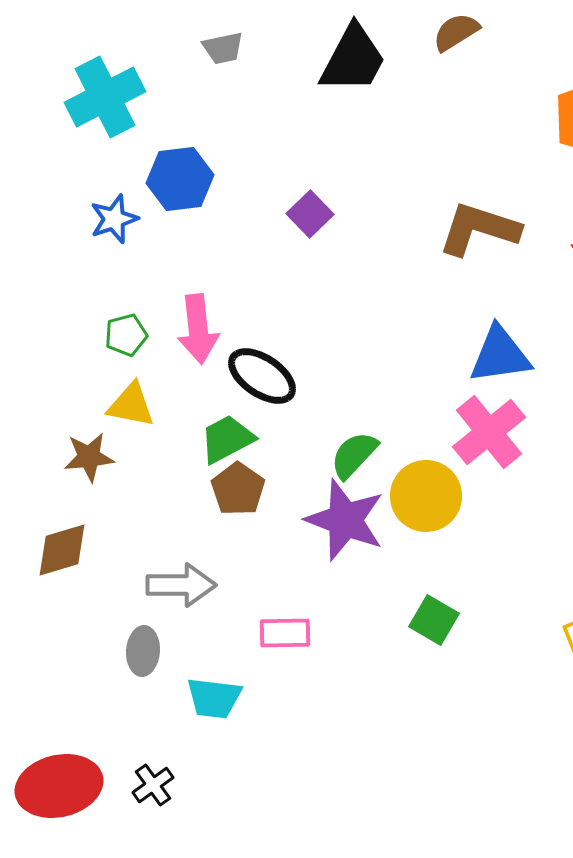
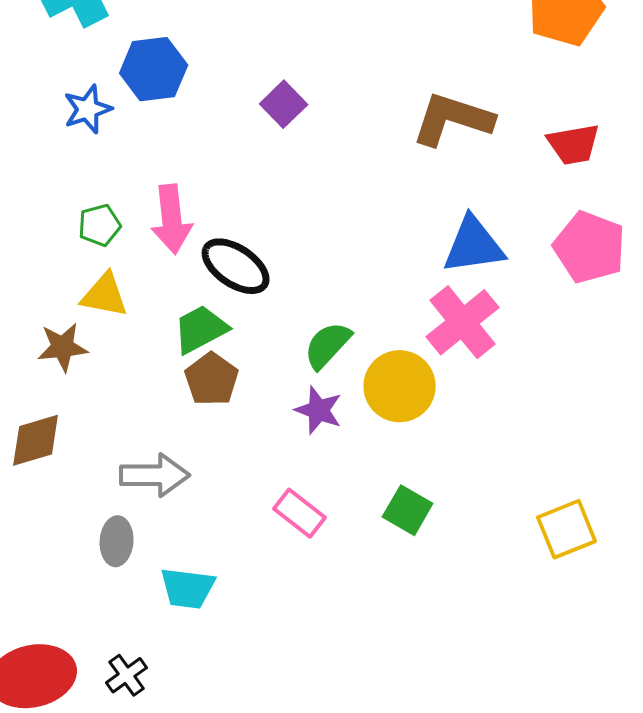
purple star: (345, 520) -> (319, 410), size x0.6
pink rectangle: (285, 633) -> (300, 513), moved, turned 39

